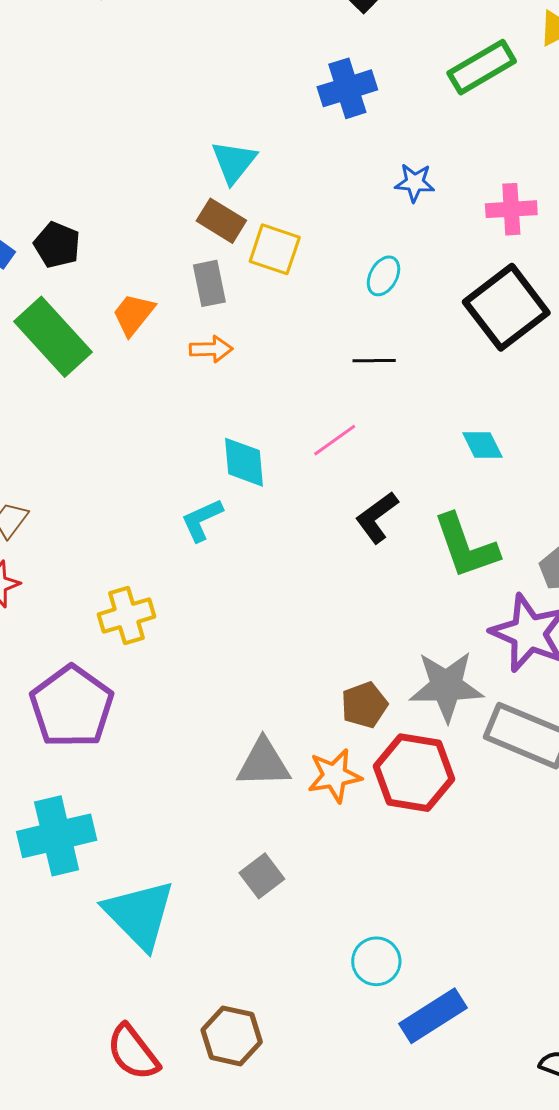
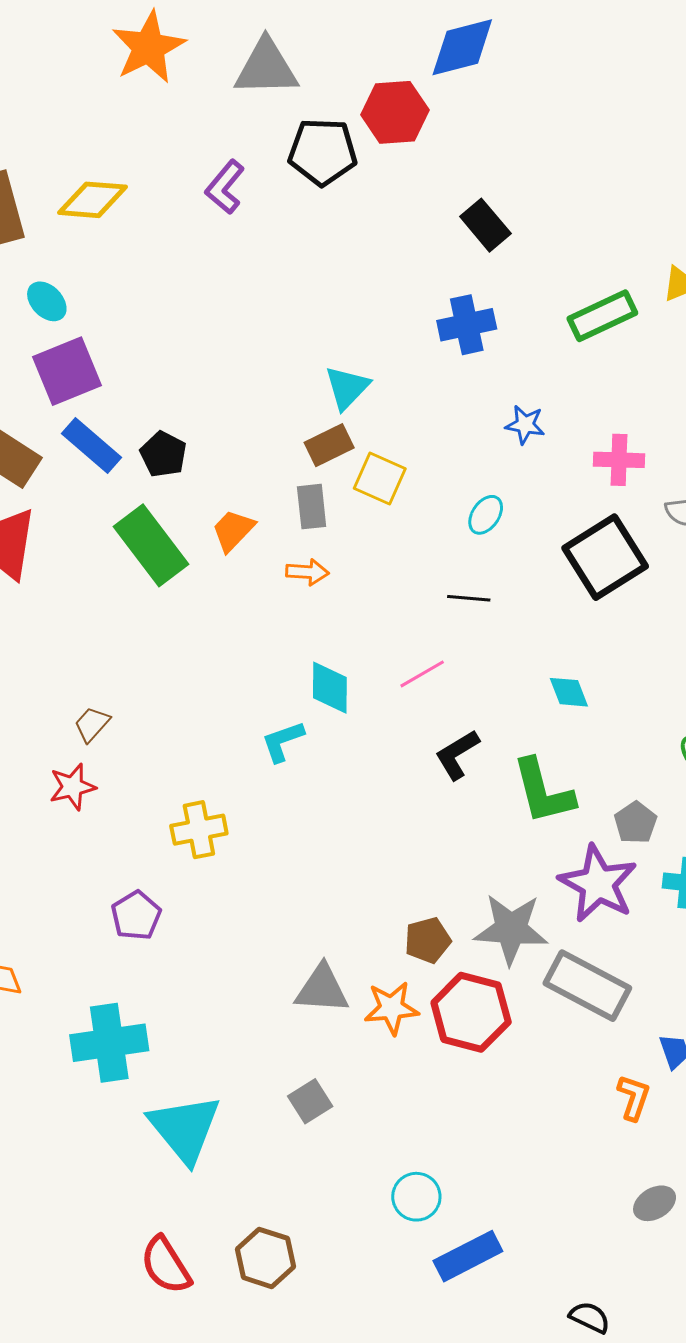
brown rectangle: (221, 221) -> (329, 445), turned -63
purple pentagon: (72, 707) -> (136, 915), size x0.6

